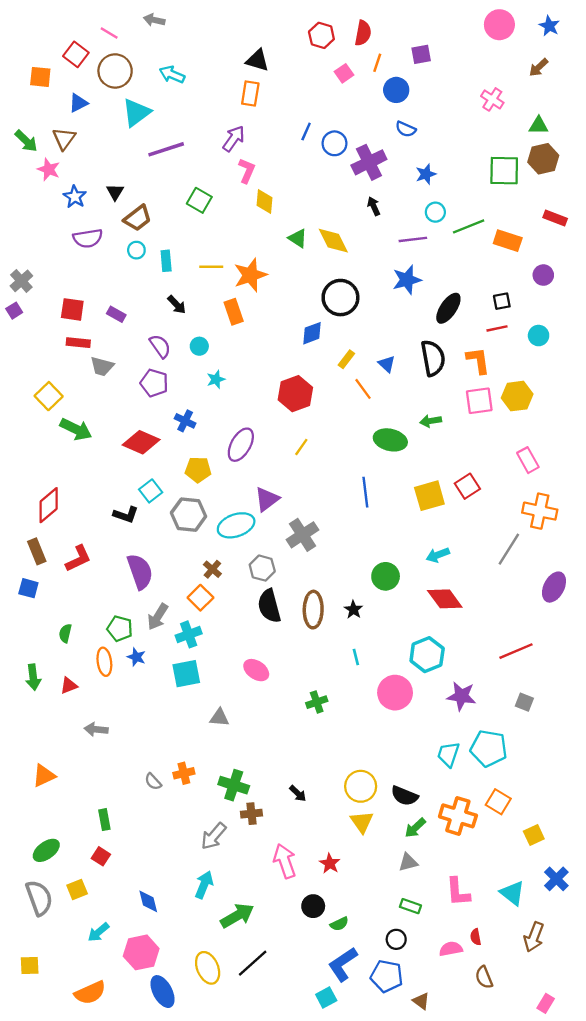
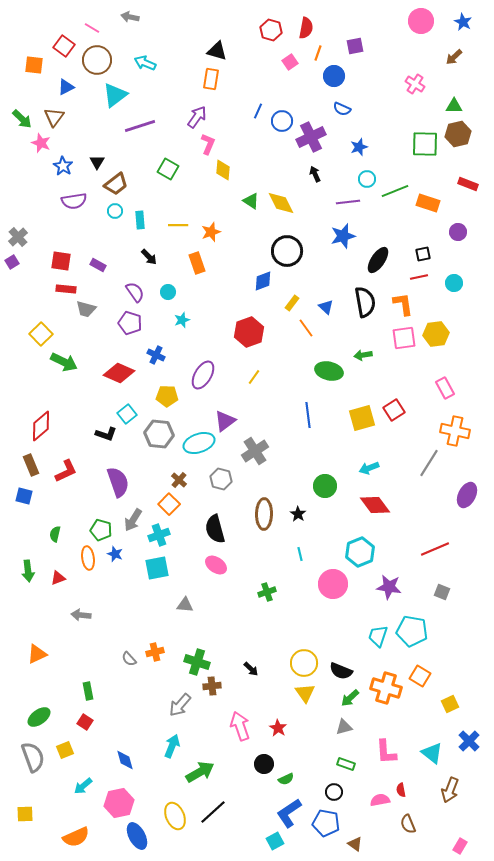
orange star: (250, 275) -> (211, 232), size x0.7
black semicircle: (269, 606) -> (215, 529), moved

